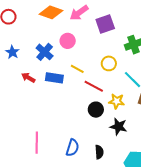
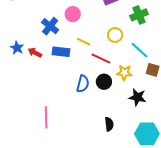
blue star: (12, 52) -> (17, 48), moved
black star: (118, 127) -> (137, 97), moved
blue semicircle: (72, 148) -> (83, 84), moved

